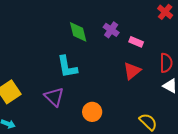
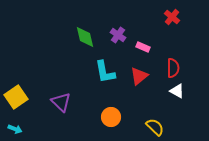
cyan L-shape: (67, 67) -> (105, 72), moved
orange circle: (92, 112) -> (111, 117), moved

